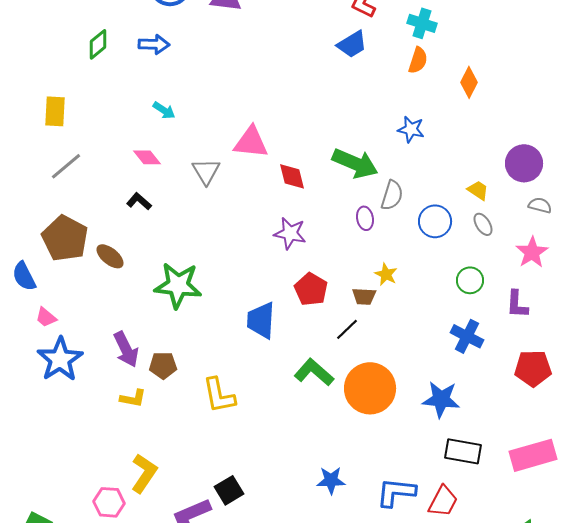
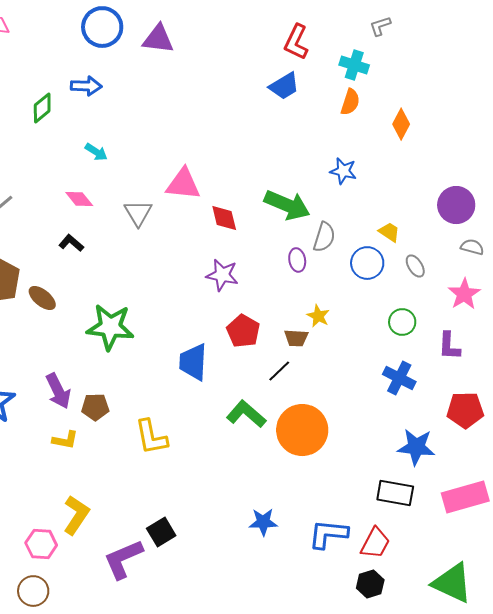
green diamond: (98, 44) -> (42, 108), moved
yellow trapezoid: (478, 190) -> (389, 232), moved
blue star: (441, 399) -> (416, 447), moved

